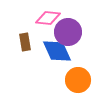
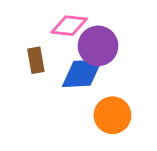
blue diamond: (57, 51) -> (82, 73), turned -68

